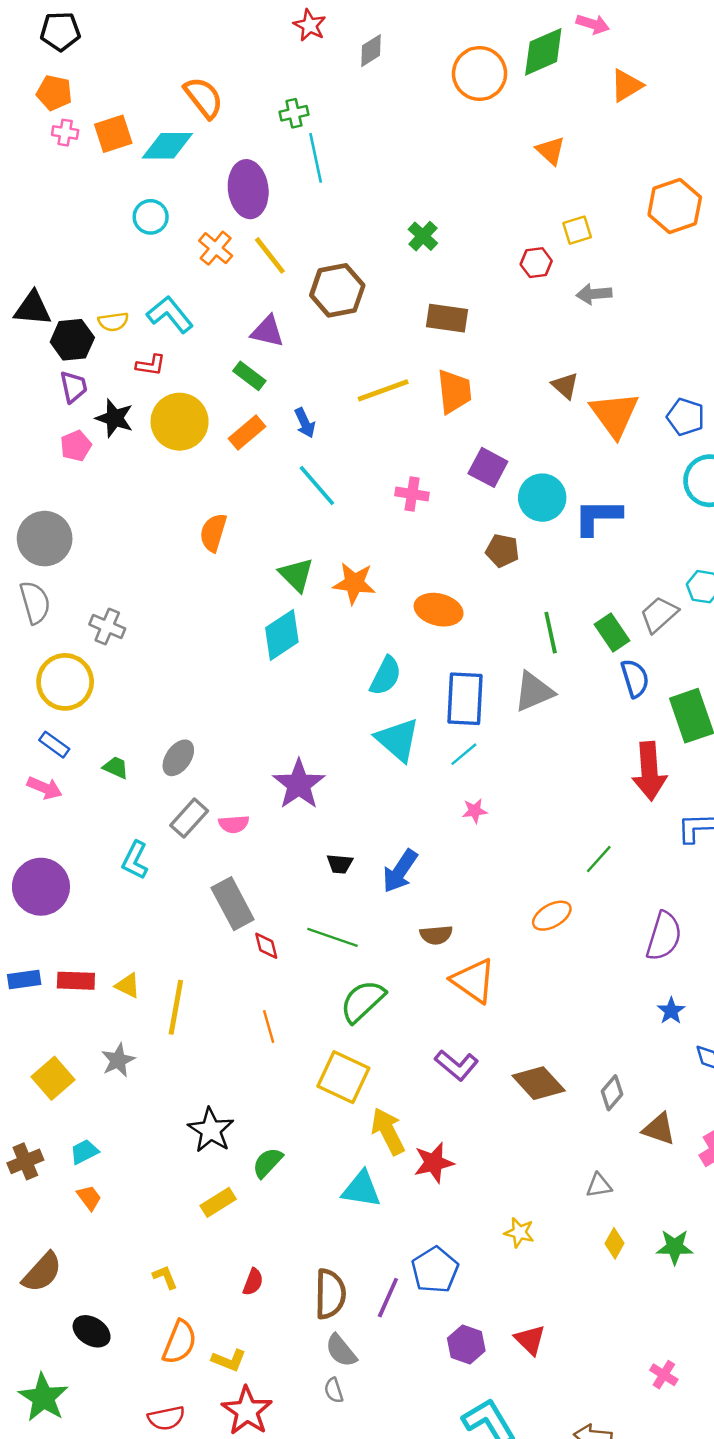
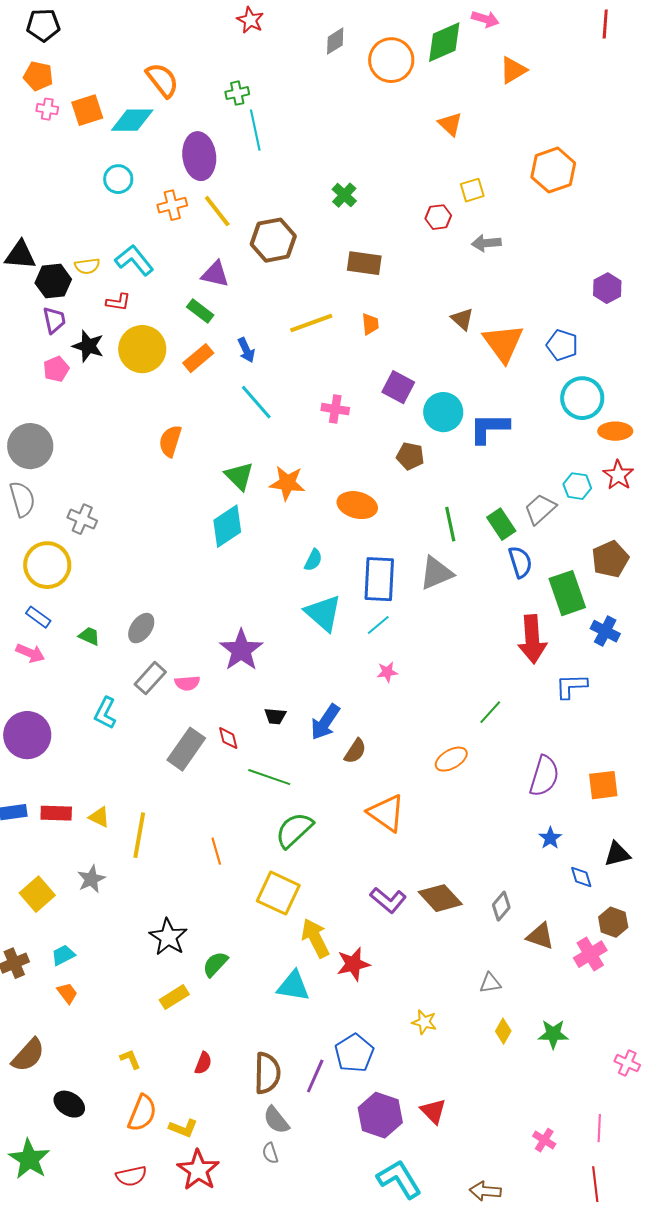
gray diamond: (371, 51) -> (335, 41), moved
orange cross: (216, 248) -> (172, 205), turned 36
orange trapezoid: (454, 392) -> (370, 324), size x0.6
cyan semicircle: (386, 676) -> (313, 560), size x0.7
gray rectangle: (233, 904) -> (186, 749), turned 63
brown semicircle: (436, 935) -> (355, 751), moved, turned -52
red diamond: (266, 946) -> (228, 738), moved
purple L-shape: (457, 1065) -> (388, 900), moved
purple hexagon: (466, 1345) -> (380, 1115), size x1.4

